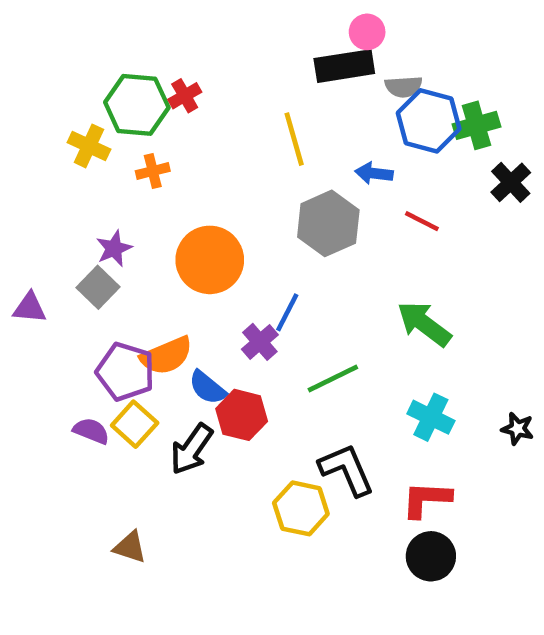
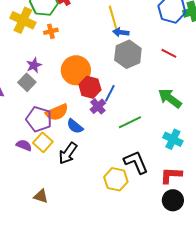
yellow cross: (89, 146) -> (23, 20), size x1.4
blue arrow: (374, 173) -> (121, 32), moved
red hexagon: (242, 415) -> (90, 87), moved

